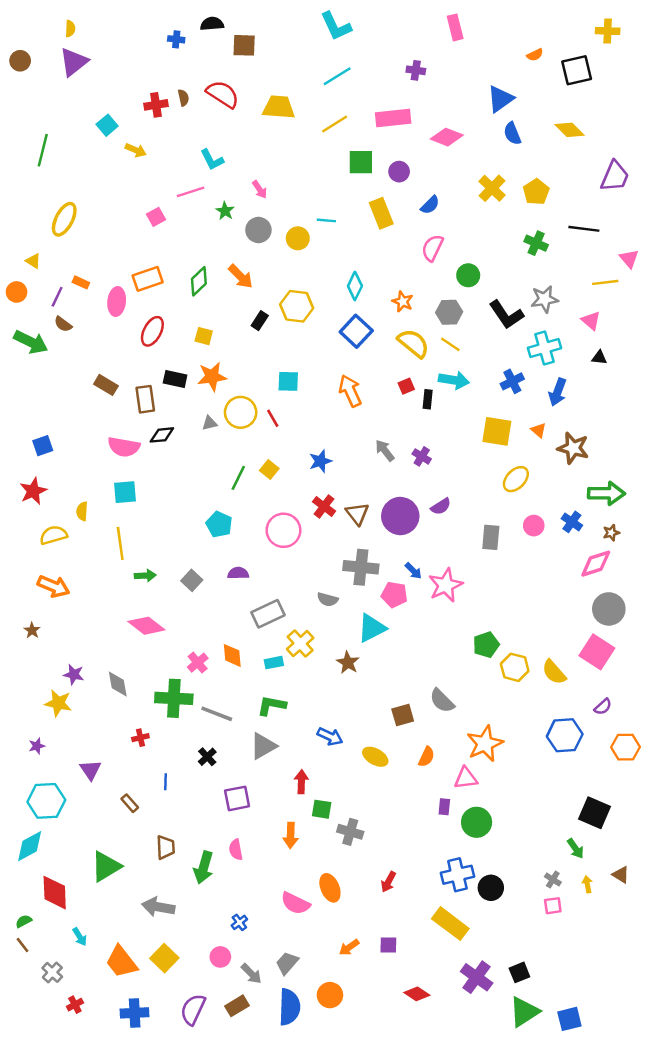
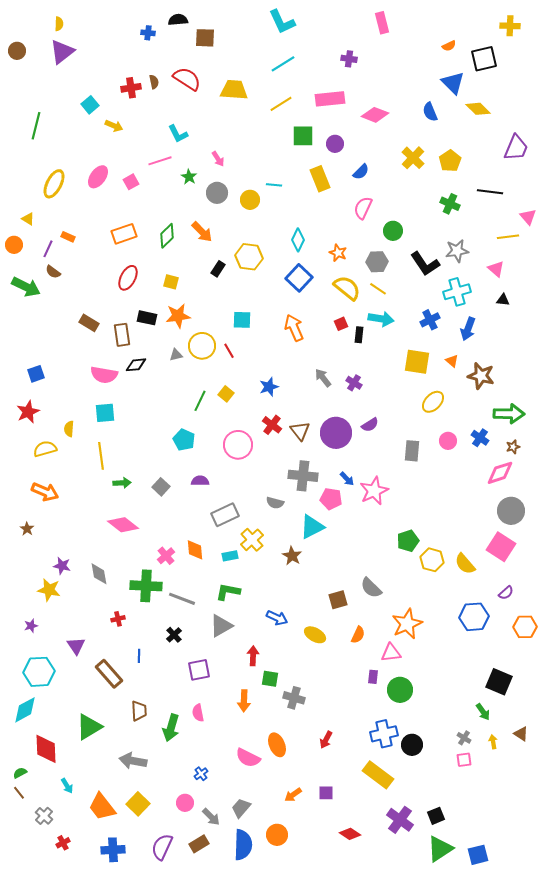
blue triangle: (500, 99) -> (453, 83), moved, turned -40
pink ellipse: (117, 302) -> (98, 177), moved, turned 30
brown rectangle: (130, 803) -> (109, 674), size x1.8

